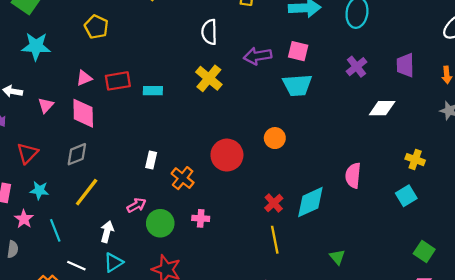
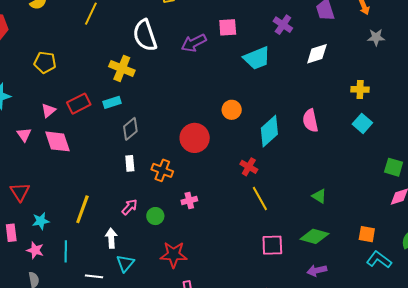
white semicircle: (209, 32) -> (145, 35), size x1.4
yellow cross: (209, 78) -> (122, 68), moved
cyan trapezoid: (297, 85) -> (257, 58), moved
pink triangle: (46, 105) -> (24, 135), moved
gray diamond: (77, 154) -> (130, 129), moved
cyan diamond: (310, 202) -> (269, 131), moved
green circle: (160, 223) -> (155, 216), size x0.7
cyan line: (55, 230) -> (66, 251), turned 40

